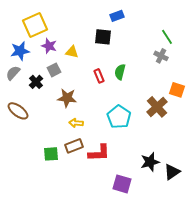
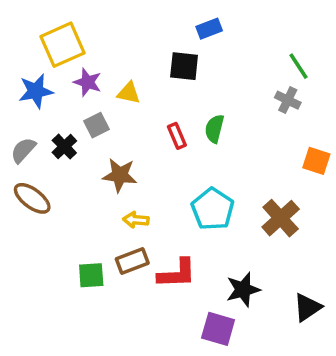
gray semicircle: (13, 73) -> (23, 150), moved
brown cross: (157, 107) -> (281, 218), moved
black star: (150, 162) -> (243, 290), moved

